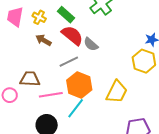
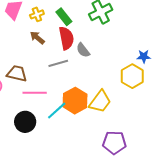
yellow cross: (39, 17) -> (37, 14), turned 32
red semicircle: (72, 35) -> (66, 38), turned 30
orange hexagon: (79, 85) -> (75, 101), moved

